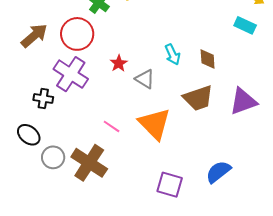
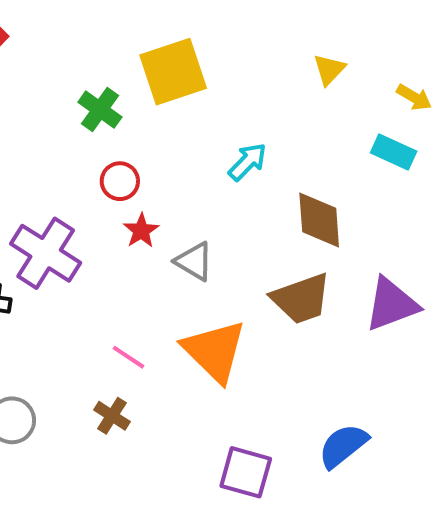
red circle: (77, 34) -> (120, 181), moved, size x0.6
cyan arrow: (172, 54) -> (248, 162), moved, turned -110
brown diamond: (208, 59) -> (319, 220), size x1.4
brown cross: (89, 163) -> (112, 416), moved, size x0.5

